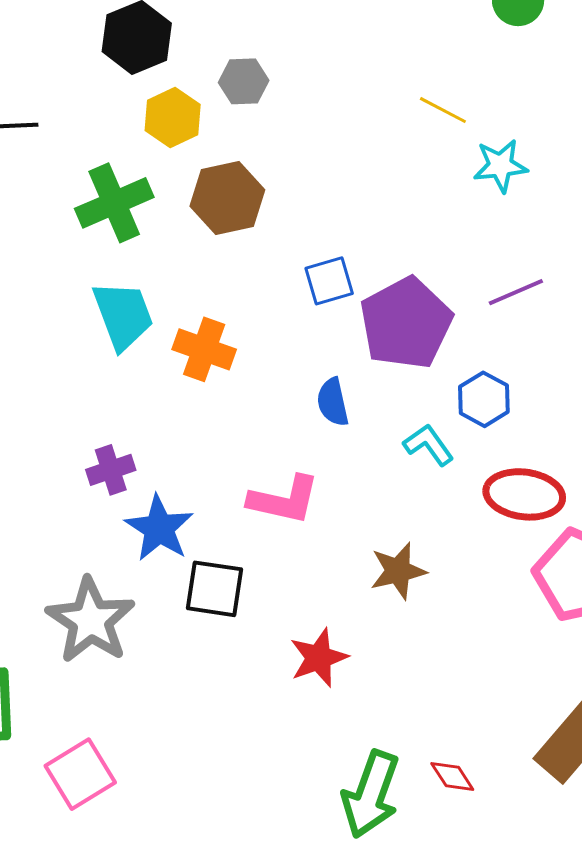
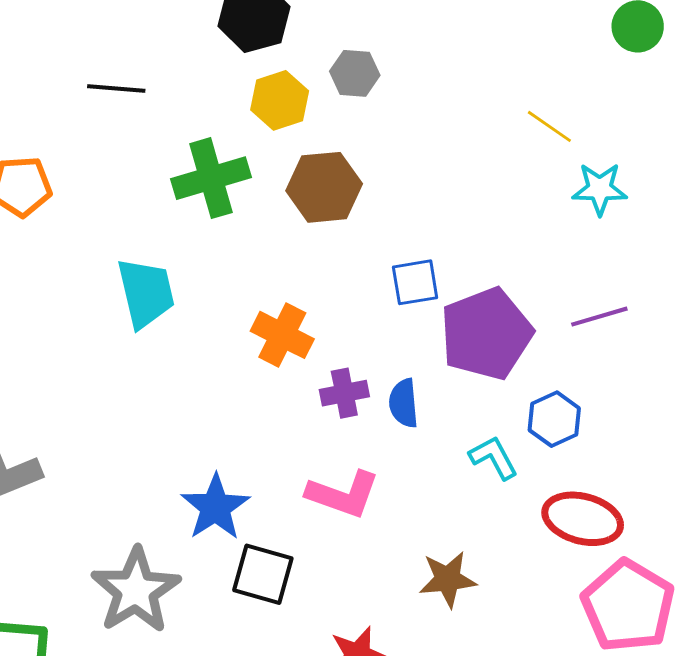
cyan trapezoid: (123, 315) -> (146, 293), moved
purple cross: (111, 470) -> (344, 393), moved

